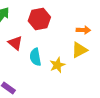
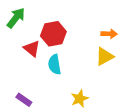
red hexagon: (39, 19) -> (53, 34), moved
yellow star: (57, 65) -> (80, 99), moved

